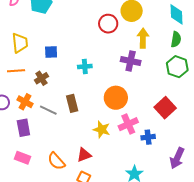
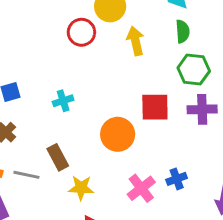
purple cross: (131, 61) -> (202, 109), moved
red square: (165, 108) -> (155, 107), moved, turned -35
pink cross: (128, 124) -> (141, 188), moved
yellow star: (102, 129) -> (81, 188), moved

